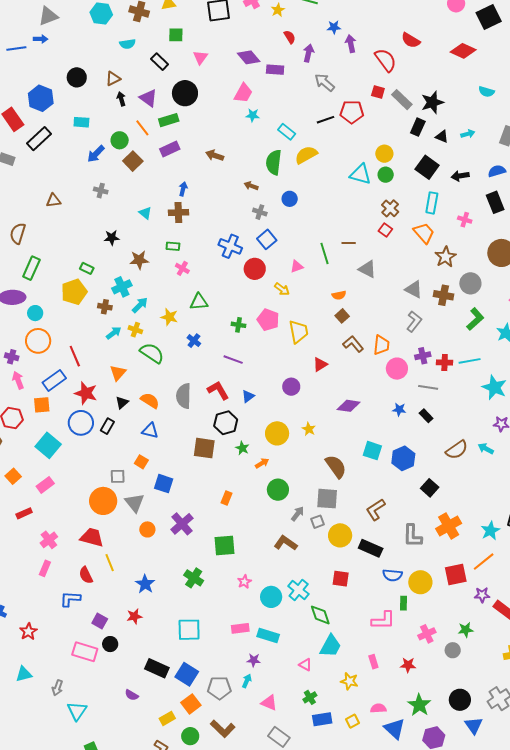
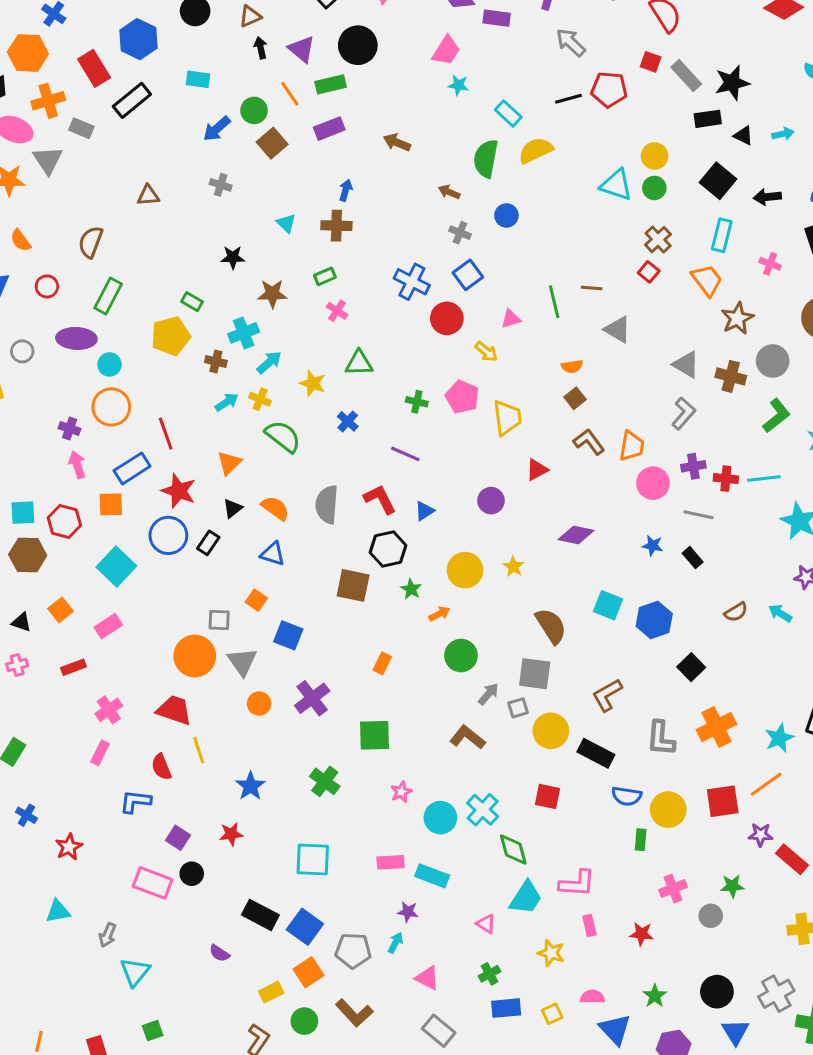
black rectangle: (418, 127) -> (708, 119), turned 54
green rectangle: (173, 246) -> (325, 276), turned -32
brown semicircle: (457, 450) -> (736, 612), size x0.7
pink L-shape: (383, 620) -> (577, 883), moved
green star: (419, 705) -> (655, 996), size x0.7

